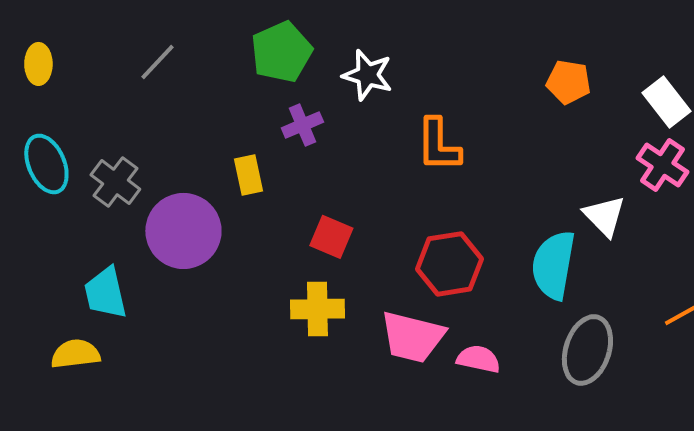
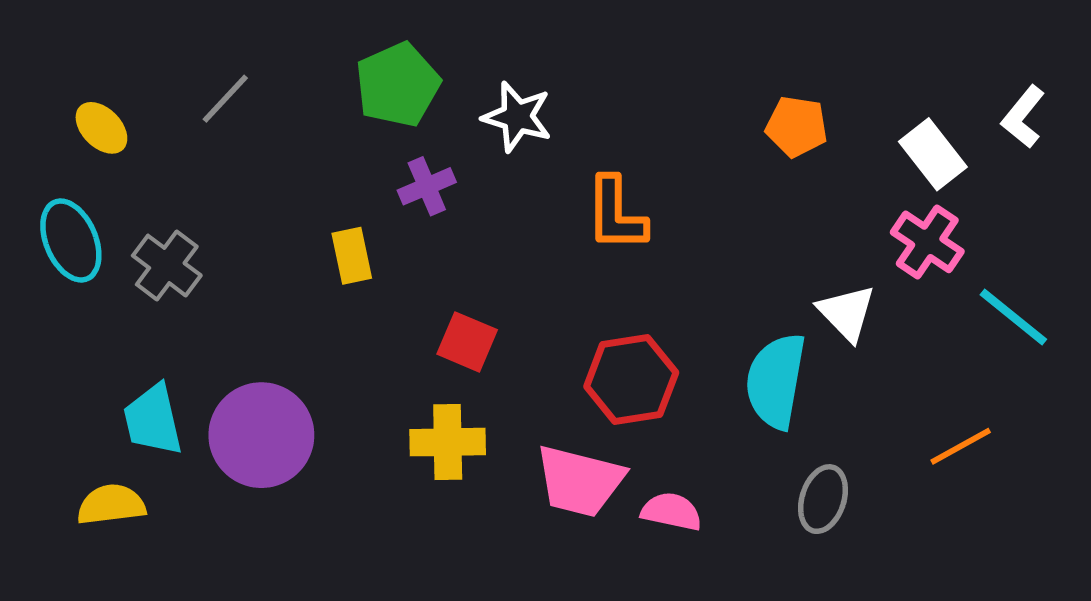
yellow ellipse: (38, 64) -> (101, 128), moved, turned -45
purple circle: (183, 231) -> (261, 435), moved
gray ellipse: (587, 350) -> (823, 499), size x0.7

